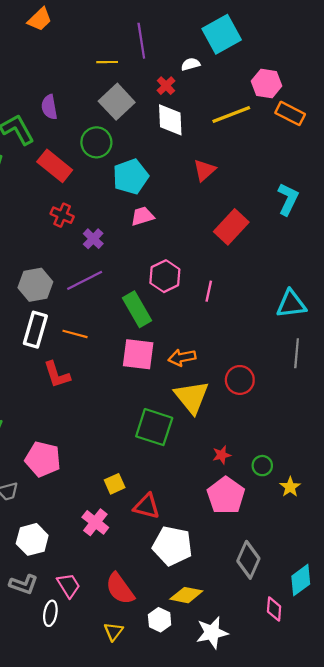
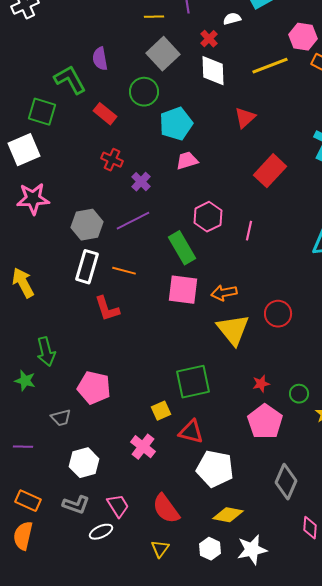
red rectangle: (55, 166) -> (105, 114), size x0.7
green square: (154, 427) -> (193, 382), moved, turned -30
white ellipse: (50, 613) -> (101, 532), turned 55
white hexagon: (160, 620) -> (210, 549), moved

